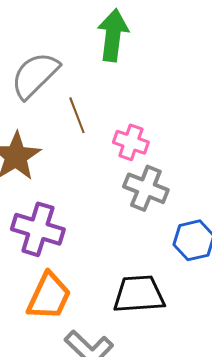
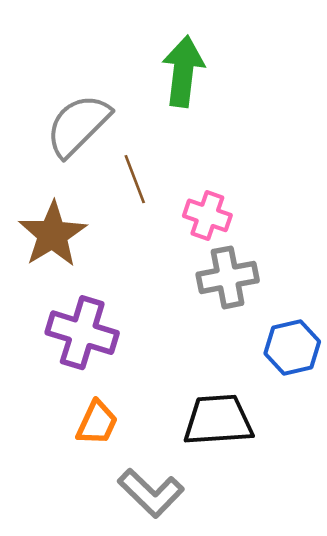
gray cross: (146, 188) -> (228, 277), turned -33
orange trapezoid: (49, 296) -> (97, 423), size x0.7

